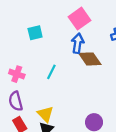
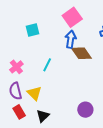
pink cross: (17, 74) -> (16, 67), turned 32
yellow triangle: (45, 114) -> (34, 93), moved

